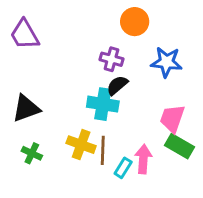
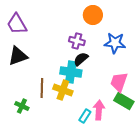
black triangle: (26, 108) -> (18, 56), moved
yellow cross: (81, 145) -> (63, 90), moved
brown line: (103, 150) -> (42, 88), moved

